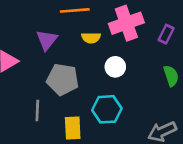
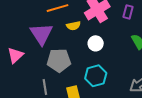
purple triangle: (47, 40) -> (41, 34), size x1.4

